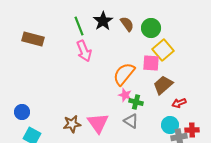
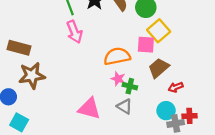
brown rectangle: (33, 39) -> (19, 48), moved
orange semicircle: (124, 74) -> (117, 56), turned 40
pink triangle: (98, 123) -> (89, 108), turned -40
brown star: (72, 124) -> (32, 75), moved, size x1.4

